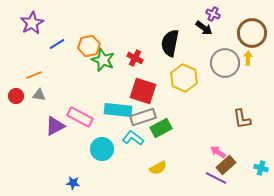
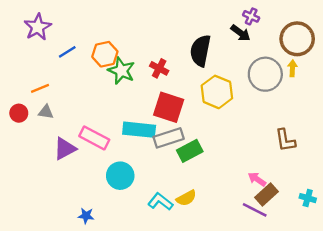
cyan L-shape: (133, 138) -> (160, 202), moved

